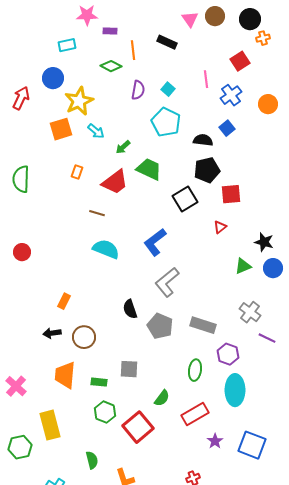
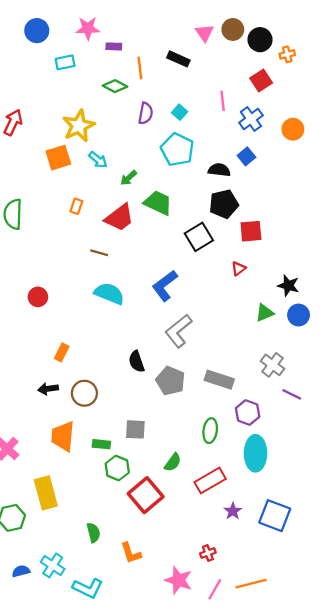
black circle: (250, 19) -> (260, 40), moved
blue circle: (53, 78) -> (37, 31), moved
red circle: (22, 252) -> (38, 297), moved
green hexagon: (105, 412) -> (117, 468), moved

